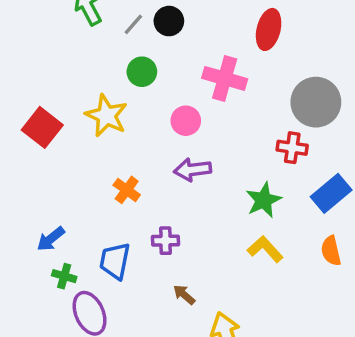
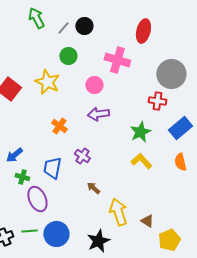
purple cross: (166, 241) -> (82, 156), turned 35

